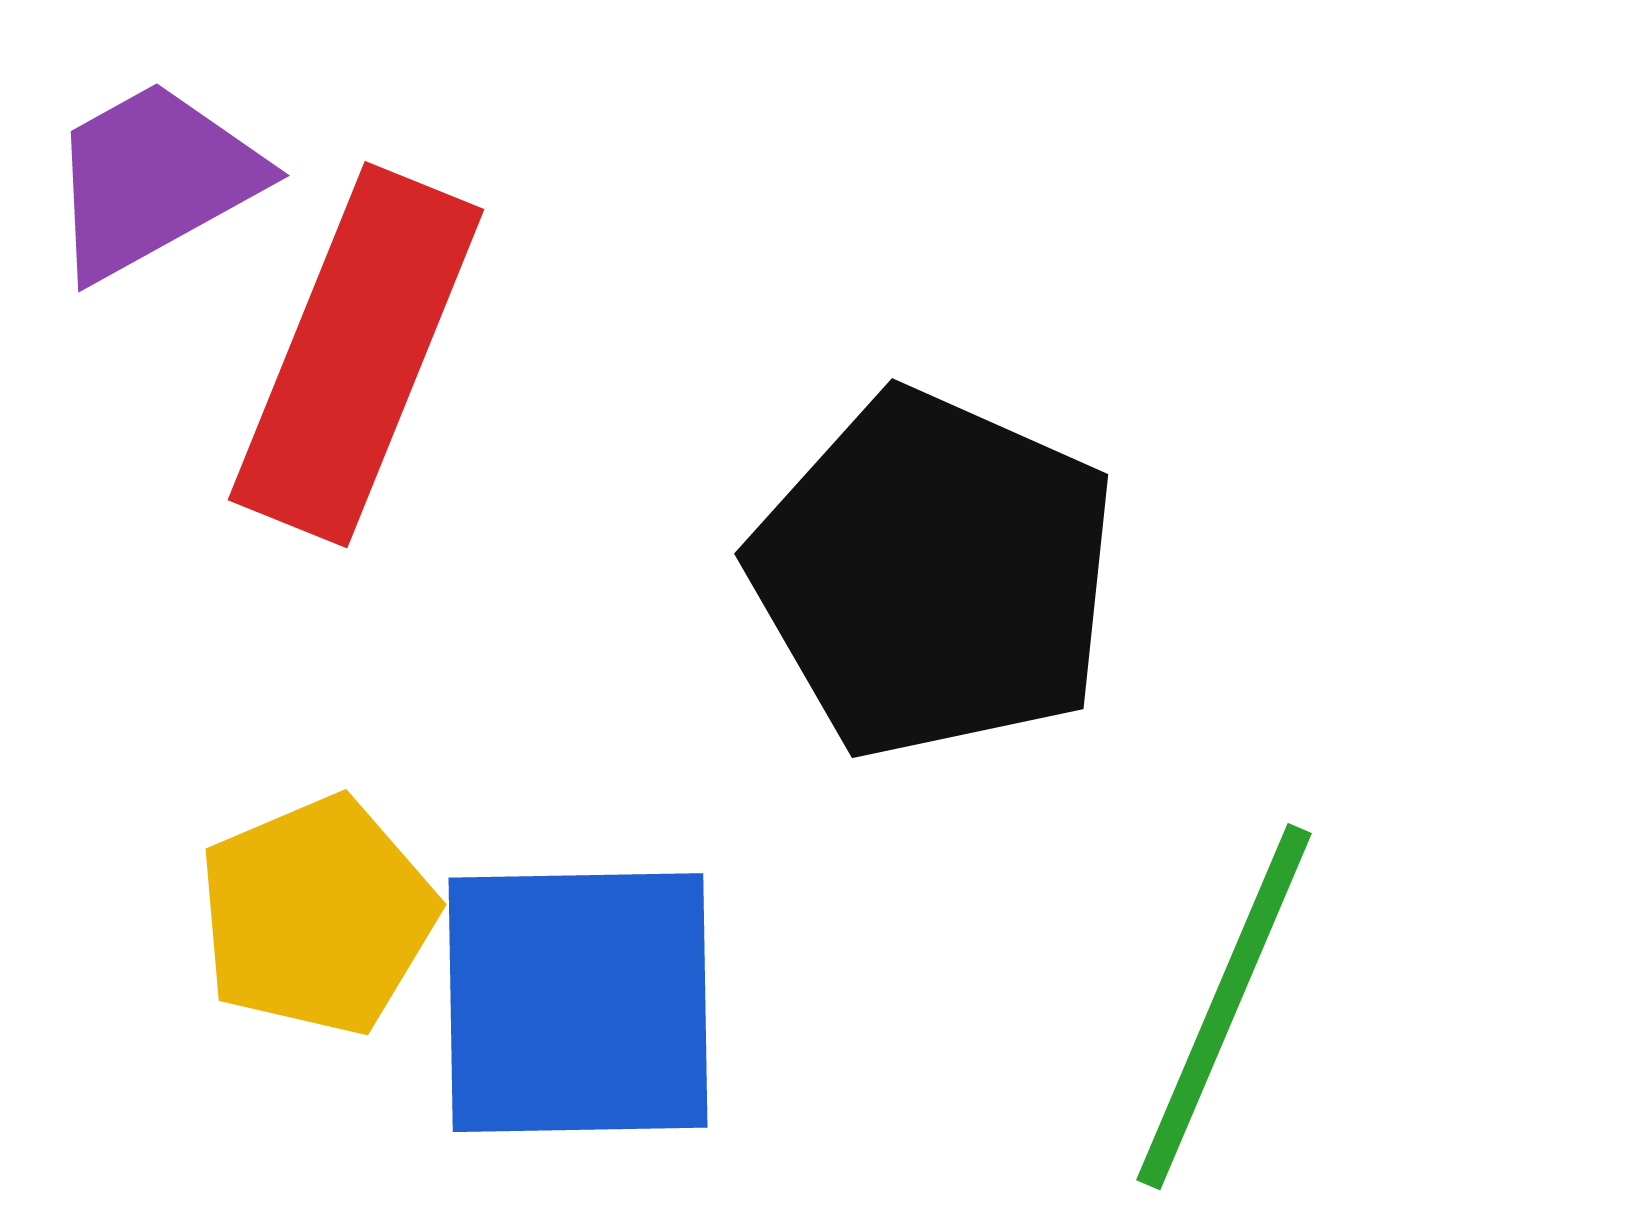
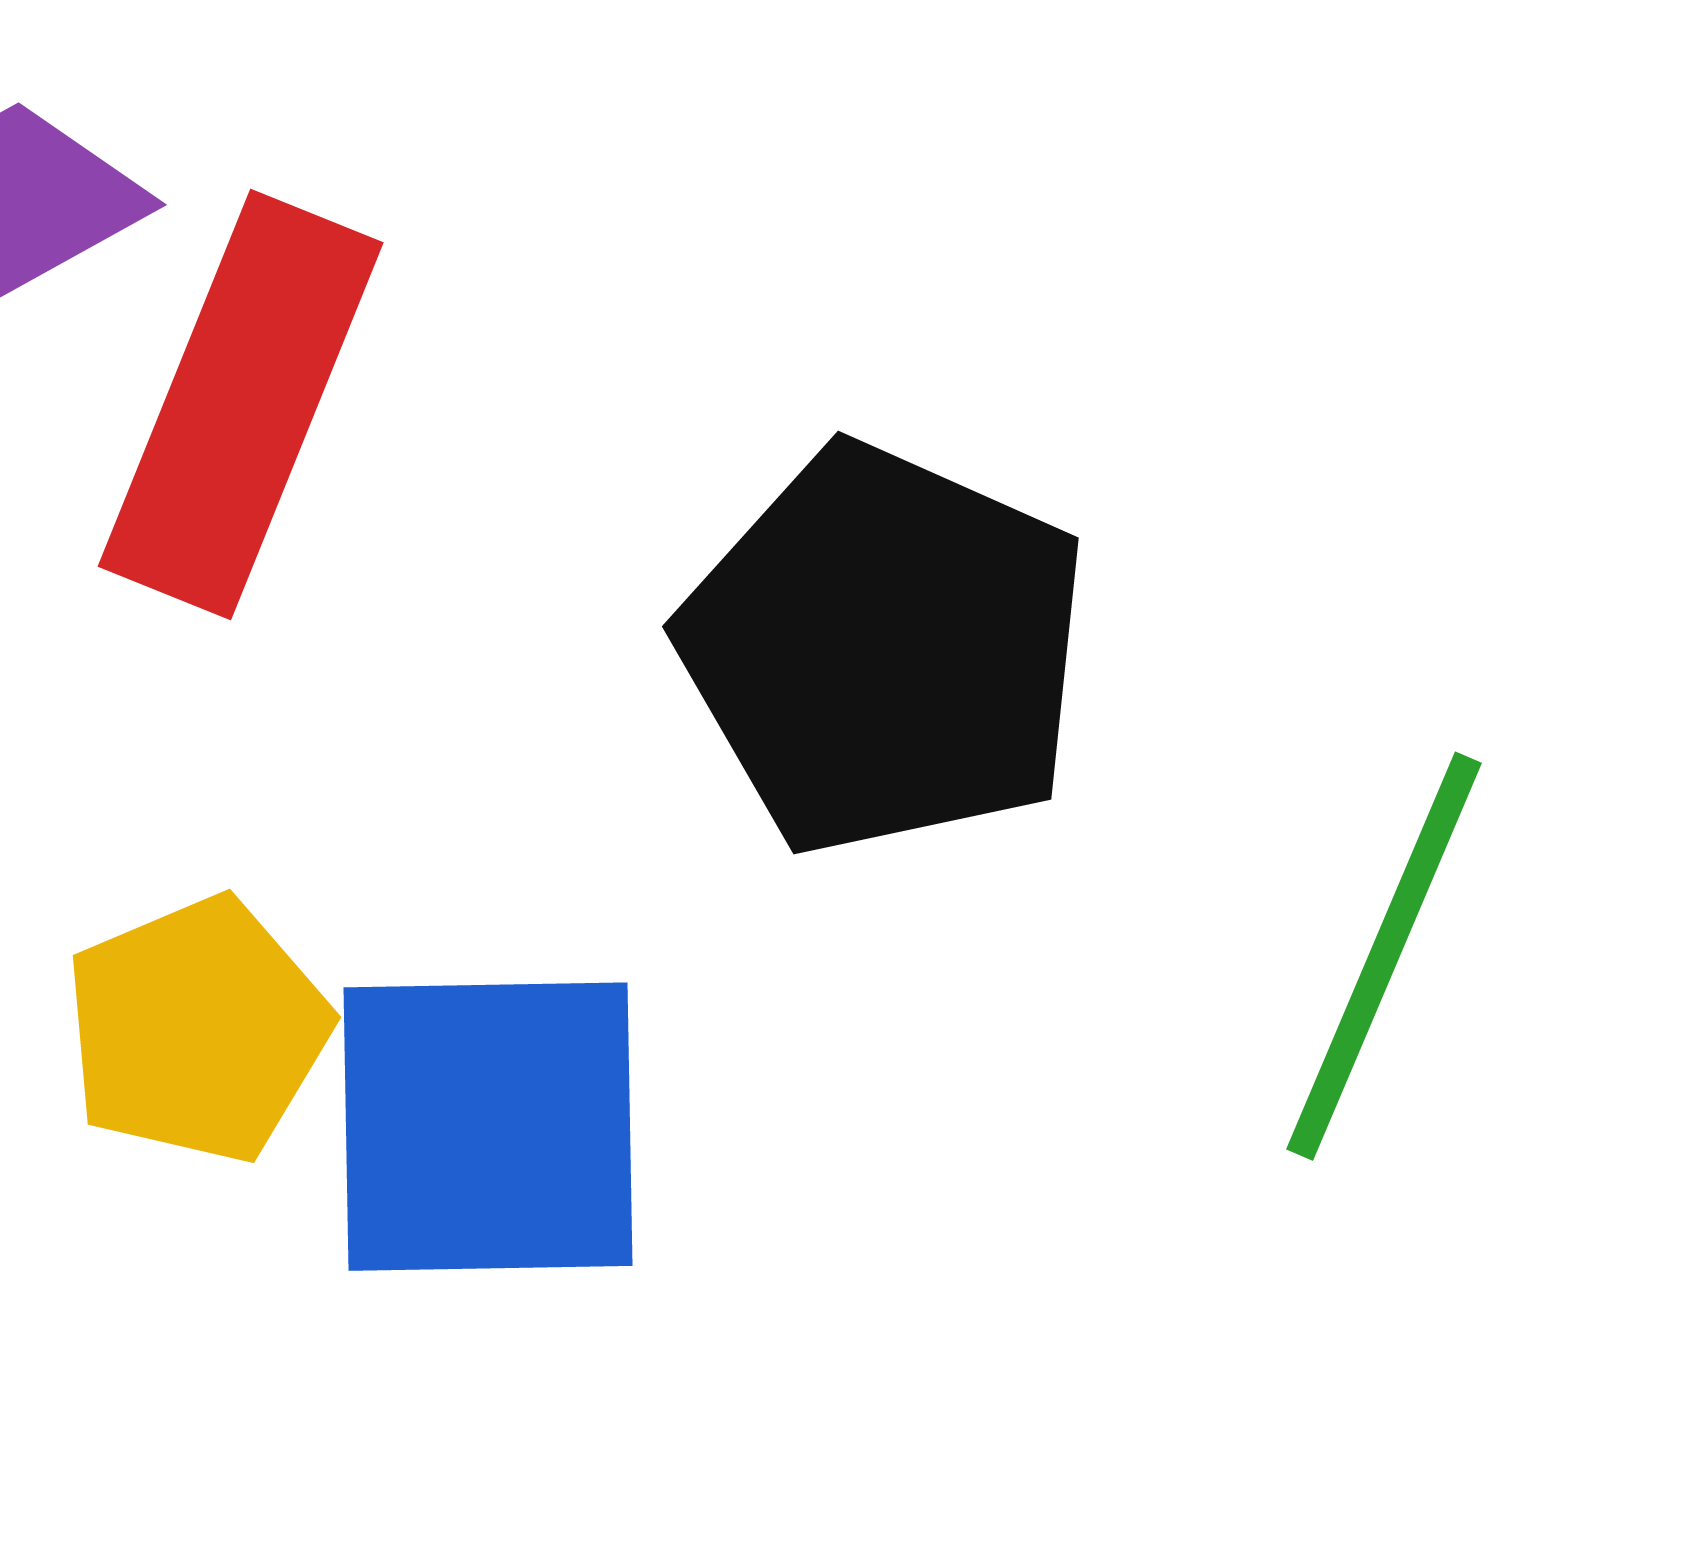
green line: (1224, 1007) -> (1384, 956), moved

